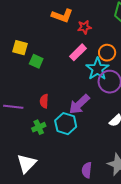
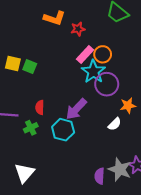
yellow square: (20, 48) -> (13, 64), moved
pink rectangle: (78, 52) -> (85, 54), moved
green cross: (39, 127) -> (31, 128), moved
purple semicircle: (87, 170) -> (99, 176), moved

